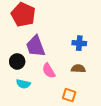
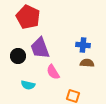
black circle: (17, 61) -> (18, 56), moved
brown semicircle: (78, 69) -> (87, 63), moved

